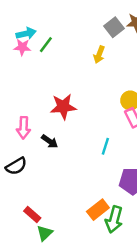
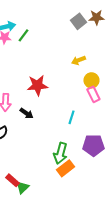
yellow arrow: (99, 55) -> (78, 60), moved, turned 48
red rectangle: (32, 215) -> (12, 180), moved
green arrow: (114, 219) -> (60, 153), moved

